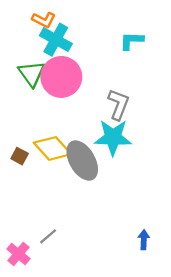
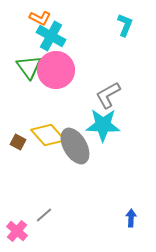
cyan L-shape: (132, 41) -> (125, 25), moved, turned 110
gray L-shape: (118, 104) -> (108, 95), turned -140

